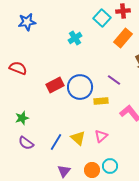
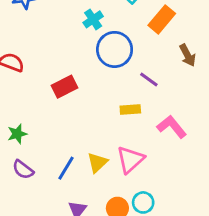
blue circle: (80, 87) -> (115, 49), moved
pink triangle: (101, 136) -> (130, 160), size x1.5
yellow triangle: (78, 138) -> (97, 162), turned 35

